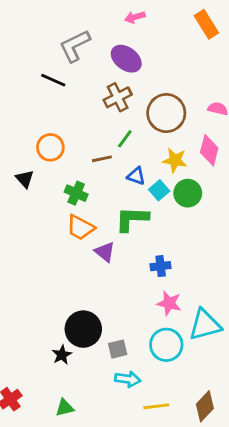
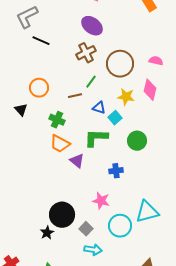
gray L-shape: (75, 46) -> (27, 17), moved
green circle: (188, 193) -> (137, 141), moved
pink star: (169, 303) -> (101, 201), moved
gray square: (118, 349) -> (86, 229), turned -32

